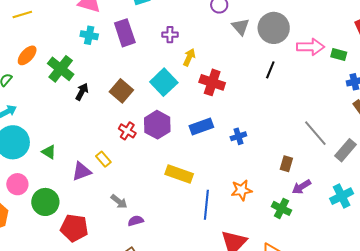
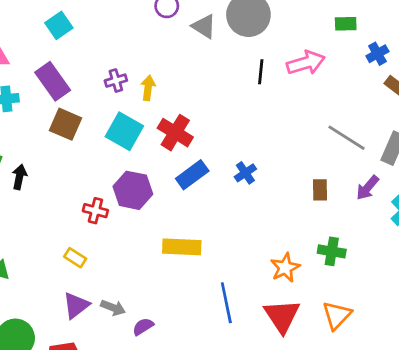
purple cross: (170, 35) -> (116, 81), moved
pink arrow: (311, 47) -> (306, 63), moved
red cross: (212, 82) -> (175, 133), moved, turned 30
brown square: (121, 91) -> (65, 124), moved
purple triangle: (82, 171) -> (76, 305), moved
purple arrow: (301, 187) -> (367, 188), moved
orange star: (242, 190) -> (285, 268), moved
blue line: (206, 205) -> (226, 303), moved

